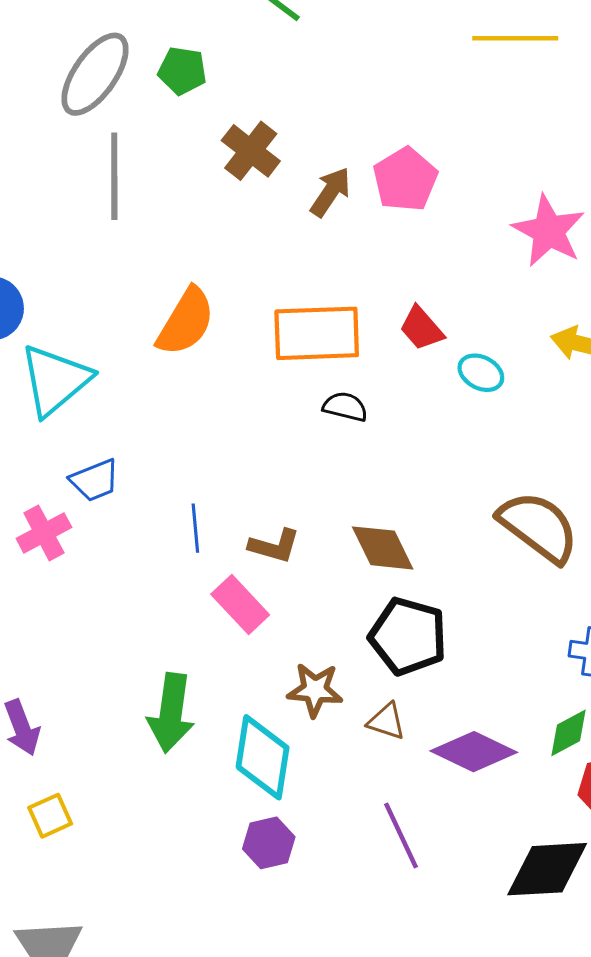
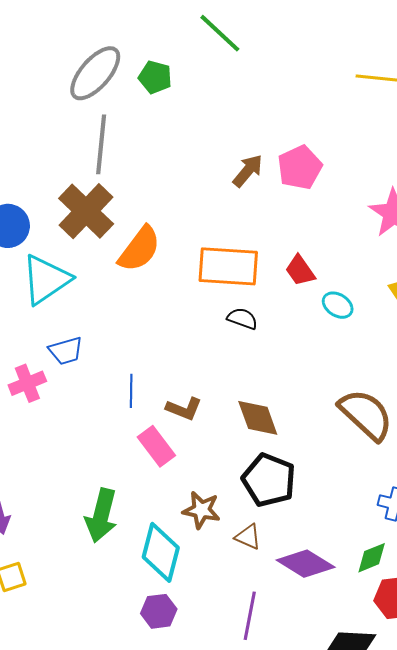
brown cross: (251, 151) -> (86, 211), moved, size x1.4
purple line: (401, 835) -> (250, 616), turned 30

